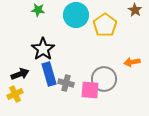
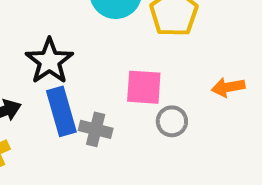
gray circle: (104, 79) -> (172, 121), size x0.6
pink square: (90, 90) -> (144, 87), moved

